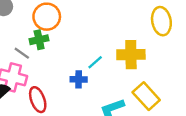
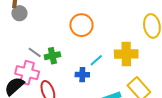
orange circle: (47, 17) -> (81, 25), moved
green cross: (39, 40) -> (52, 56), moved

